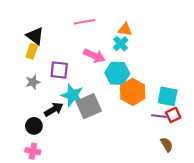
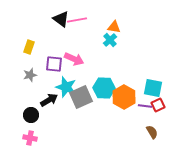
black triangle: (35, 36) -> (61, 19), moved
pink arrow: (94, 56) -> (74, 59), moved
cyan hexagon: (117, 73) -> (104, 88), moved
orange hexagon: (133, 92) -> (124, 97), moved

